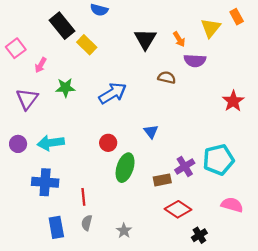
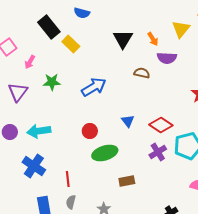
green ellipse: (125, 168) -> (105, 153), turned 55
brown rectangle: (162, 180) -> (127, 181), moved
blue cross: (45, 182) -> (34, 166), turned 30
red diamond: (178, 209) -> (161, 125), moved

